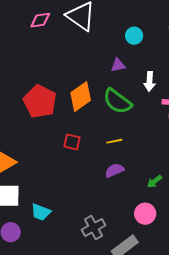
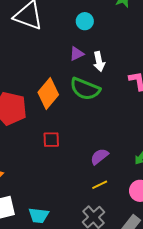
white arrow: (150, 81) -> (99, 61), moved
yellow line: (114, 141) -> (100, 185), moved

